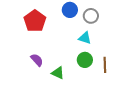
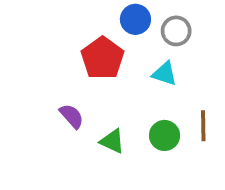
red pentagon: (35, 21) -> (103, 58), moved
green circle: (85, 60) -> (165, 135), moved

